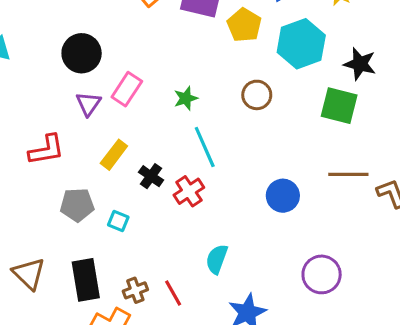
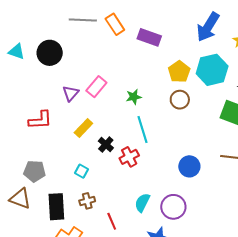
yellow pentagon: (244, 25) -> (179, 72), moved
black circle: (82, 53) -> (50, 53), moved
gray pentagon: (77, 205) -> (34, 171), moved
brown triangle: (29, 274) -> (20, 199), turned -30
purple circle: (322, 274) -> (173, 207), moved
brown cross: (135, 290) -> (87, 201), moved

